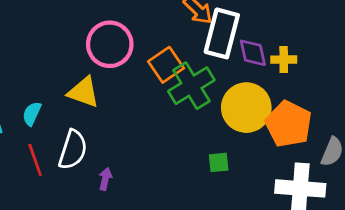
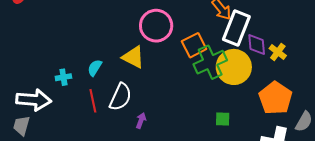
yellow cross: (284, 60) -> (278, 52), turned 30
yellow circle: (246, 108) -> (234, 67), moved

